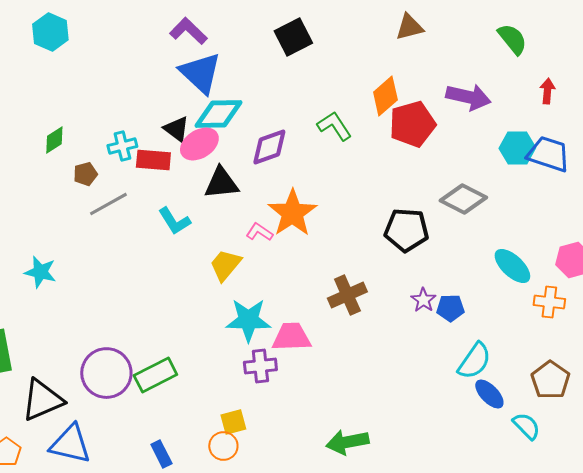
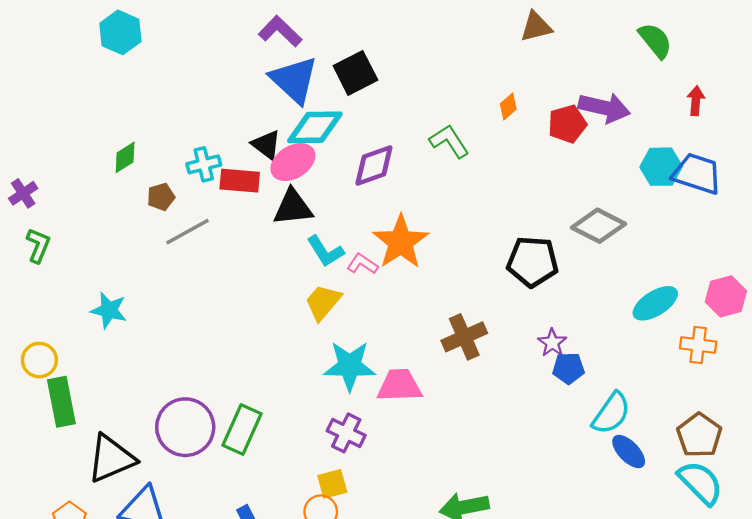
black square: (293, 37) -> (355, 73), moved
orange diamond: (385, 96) -> (508, 106), size x0.6
red pentagon: (412, 124) -> (567, 124), moved, size x0.7
black triangle: (221, 183) -> (293, 207), moved
cyan L-shape: (174, 221) -> (325, 251), moved
cyan ellipse: (512, 266) -> (655, 303), turned -75
blue pentagon: (450, 308) -> (568, 368), moved
purple cross: (260, 366) -> (346, 433), moved, turned 32
green rectangle: (155, 375) -> (242, 429), turned -39
cyan semicircle: (526, 426) -> (700, 483), moved, size x1.4

